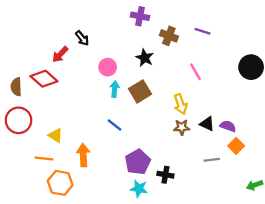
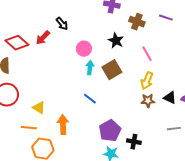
pink line: (196, 72) -> (147, 54), moved
red diamond: (44, 79) -> (17, 43), moved
yellow arrow: (180, 104) -> (147, 81), turned 42

